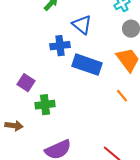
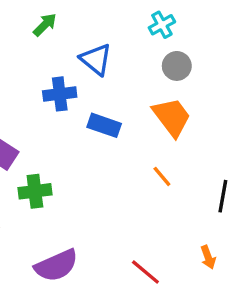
blue rectangle: (87, 65) -> (104, 125), size x0.7

